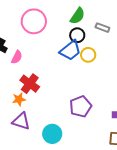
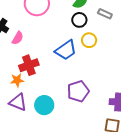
blue trapezoid: (70, 50) -> (66, 50), moved
red cross: (30, 84) -> (29, 65), turned 30
cyan circle: (52, 134) -> (44, 105), moved

